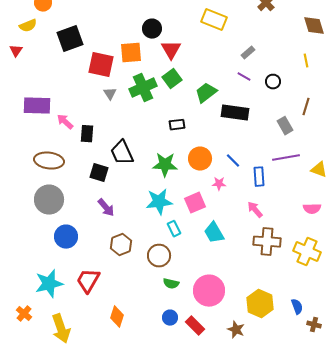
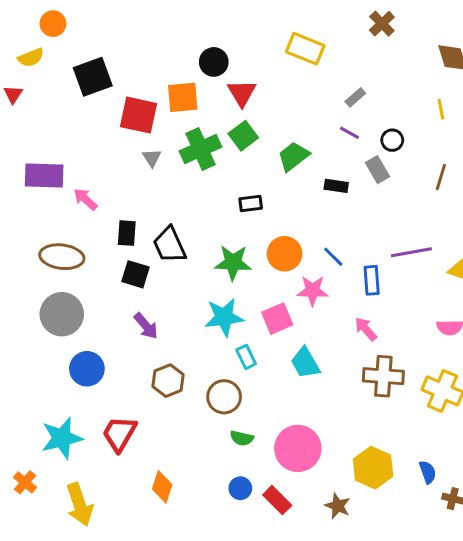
black rectangle: (235, 113) -> (336, 186), size x0.6
gray rectangle: (285, 126) -> (377, 170), moved
black rectangle: (87, 134) -> (127, 233), moved
pink star: (219, 184) -> (313, 291), size x1.5

